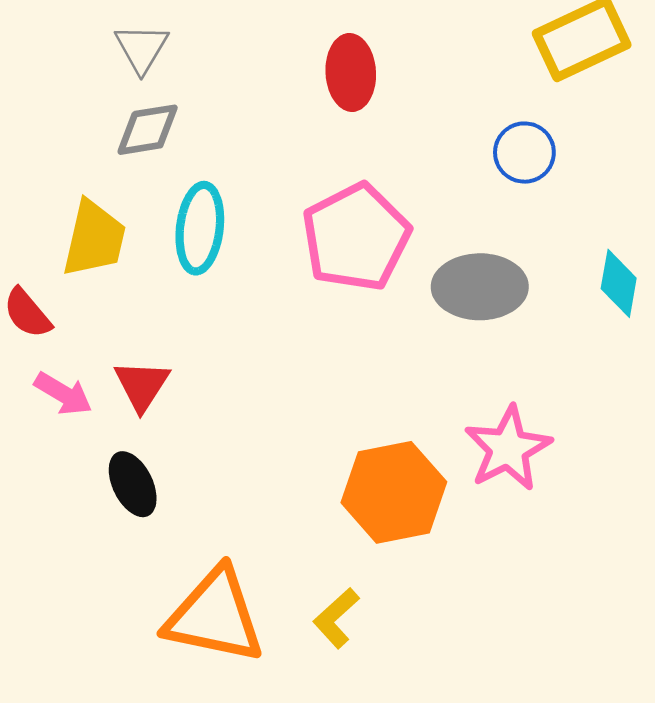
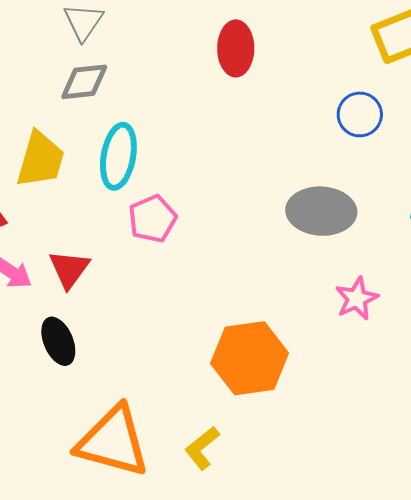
pink pentagon: (356, 237) -> (152, 219), moved, size x0.6
pink star: (508, 448) -> (357, 299), moved, size x0.7

